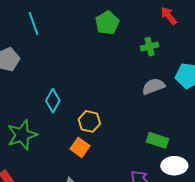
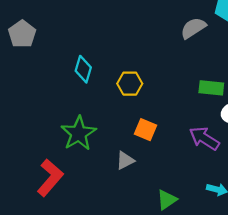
green star: (22, 135) -> (79, 133), moved
orange square: (80, 147) -> (145, 130), moved

